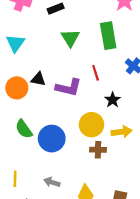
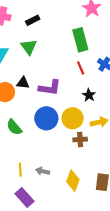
green triangle: (70, 38) -> (29, 47), moved
red line: (96, 73) -> (81, 68), moved
blue circle: (52, 139) -> (46, 118), moved
yellow line: (15, 179) -> (20, 170), moved

